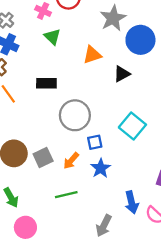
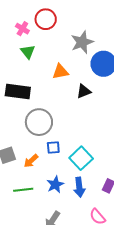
black rectangle: (46, 83) -> (18, 92), size x1.4
cyan square: (132, 126) -> (81, 158), moved
blue star: (101, 168) -> (55, 185), moved
blue arrow: (132, 202) -> (79, 187), moved

